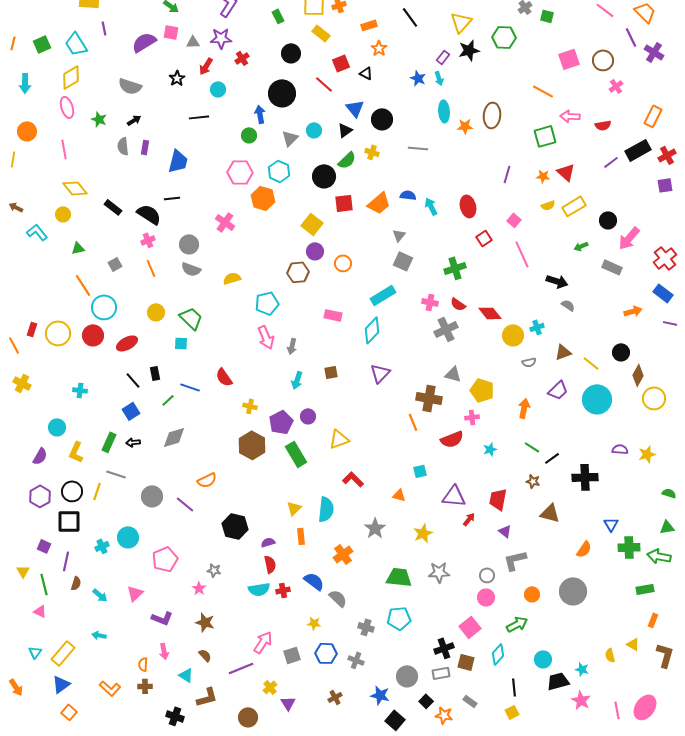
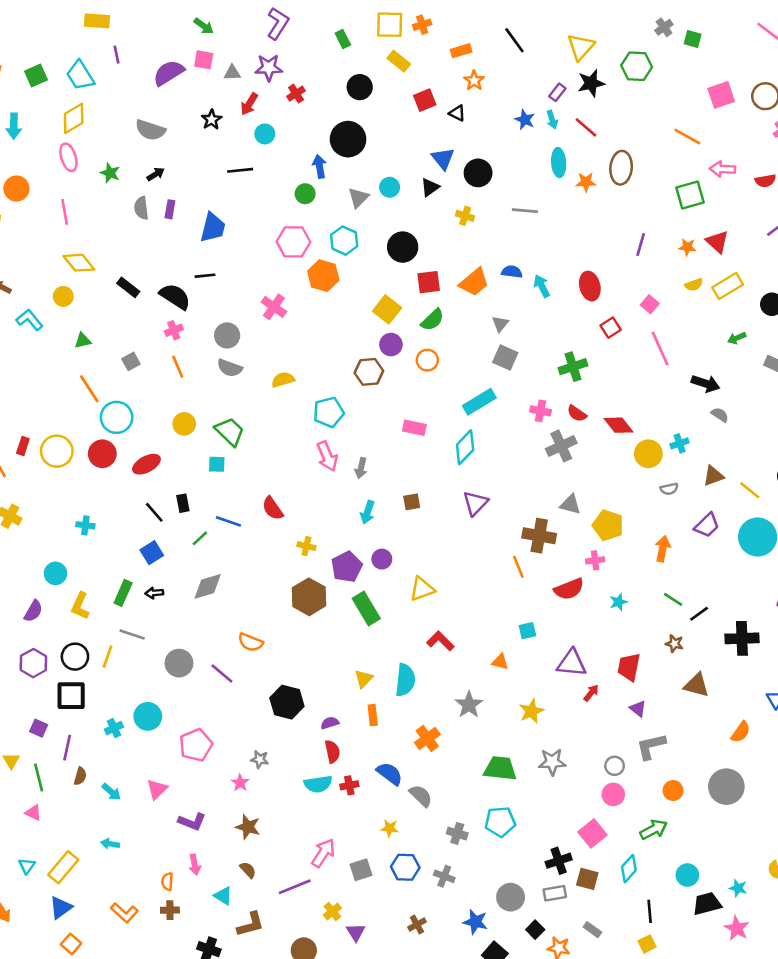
red line: (324, 84) -> (586, 127), moved
green semicircle: (347, 160) -> (433, 320), moved
orange semicircle: (207, 480) -> (251, 642), turned 48

